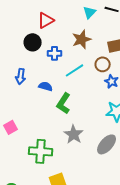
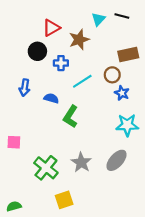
brown star: (82, 39) -> (79, 40), moved
pink square: (11, 127) -> (14, 142), turned 32
gray star: (74, 134) -> (81, 162), moved
green cross: (41, 151) -> (46, 168), turned 35

